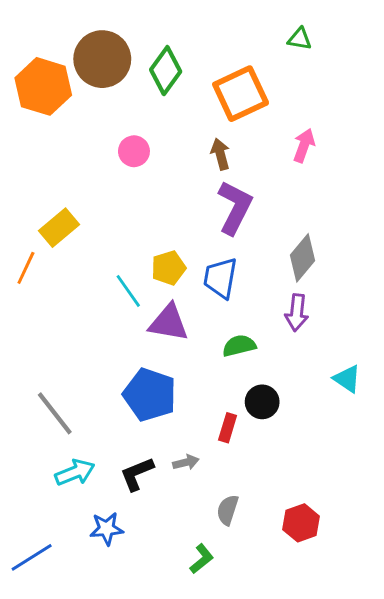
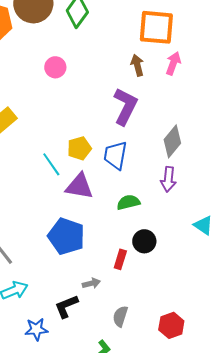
orange square: (241, 94) -> (156, 27), moved, turned 30
brown arrow: (220, 154) -> (137, 65), moved
black L-shape: (137, 474) -> (66, 306), moved

